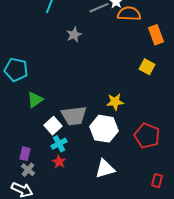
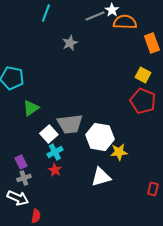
yellow star: (115, 102) -> (119, 152), moved
red pentagon: (147, 136) -> (143, 101), moved
purple rectangle: (25, 154) -> (21, 162), turned -40
gray cross: (28, 170) -> (24, 178), turned 32

